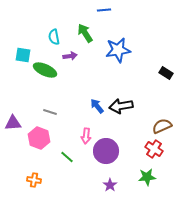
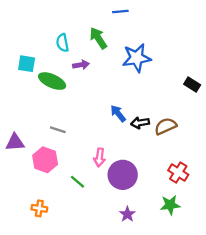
blue arrow: (97, 106) -> (118, 113), moved
black arrow: (121, 106) -> (140, 123), size x0.7
brown semicircle: (162, 126) -> (166, 126), moved

